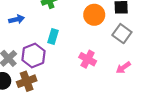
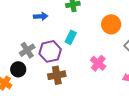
brown cross: (27, 81) -> (57, 75), moved

